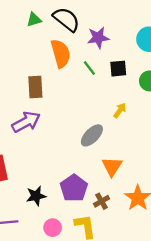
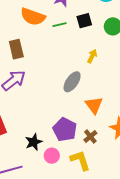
orange semicircle: (61, 54) -> (33, 17), turned 135
green line: (89, 68) -> (60, 25), turned -56
pink circle: (53, 228) -> (52, 156), moved

